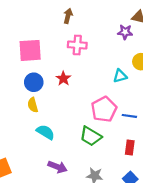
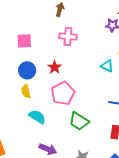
pink square: (30, 50) -> (24, 41), size x0.7
cyan triangle: (120, 76) -> (107, 66), turned 40
pink pentagon: (104, 109) -> (63, 93), moved

